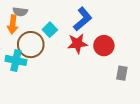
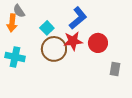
gray semicircle: (20, 12) -> (19, 11), turned 48
brown circle: (31, 45) -> (54, 49), moved

